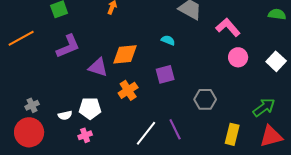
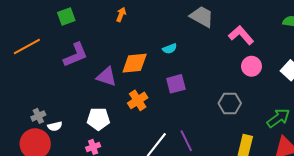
cyan semicircle: (168, 40) -> (170, 49), moved, turned 136
gray hexagon: (205, 99) -> (230, 103), moved
white semicircle: (65, 115) -> (55, 126), moved

